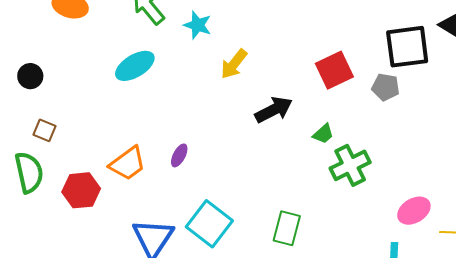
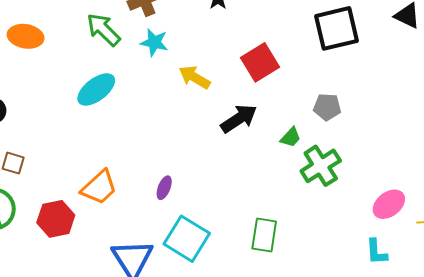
black square: (407, 47) -> (336, 28), moved
yellow arrow: (234, 64) -> (195, 77), turned 88
red square: (334, 70) -> (260, 62), moved
gray pentagon: (386, 87) -> (327, 107), moved
purple ellipse: (179, 155) -> (164, 188), moved

